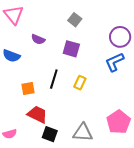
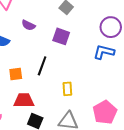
blue L-shape: (115, 62) -> (104, 52), turned 35
yellow rectangle: (80, 83) -> (67, 89), moved, turned -32
red trapezoid: (37, 114) -> (24, 100), turned -30

